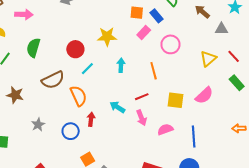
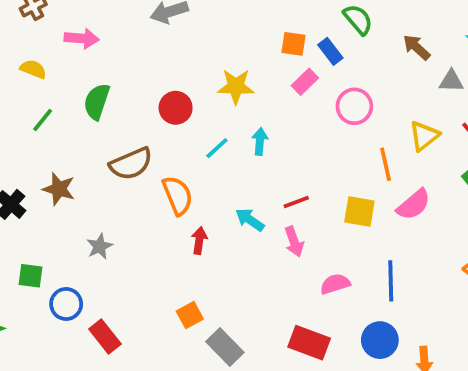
cyan line: (87, 69) -> (217, 148), moved
orange line: (154, 71) -> (386, 164), moved
pink semicircle: (165, 129) -> (335, 284), moved
blue circle: (71, 131) -> (66, 304), moved

